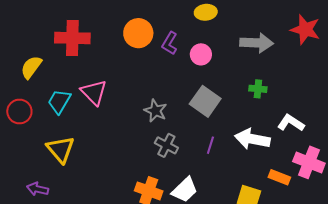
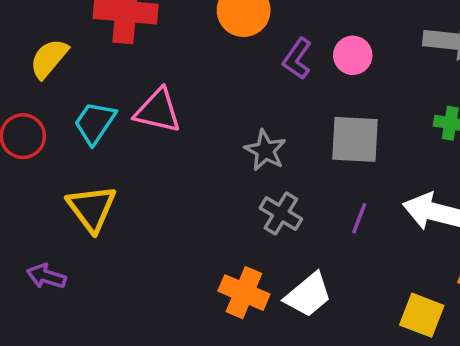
purple L-shape: (170, 43) -> (297, 59), moved
pink triangle: (94, 92) -> (158, 111), turned -36
gray square: (205, 101) -> (355, 139), turned -36

